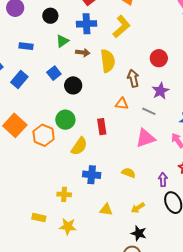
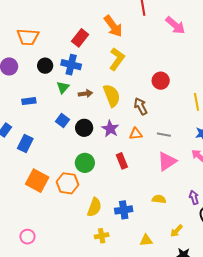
blue cross: (87, 24) -> (71, 65), moved, turned 30
blue rectangle: (19, 79) -> (25, 143), moved
purple star: (160, 91) -> (110, 129), moved
yellow semicircle: (79, 146) -> (94, 207), moved

